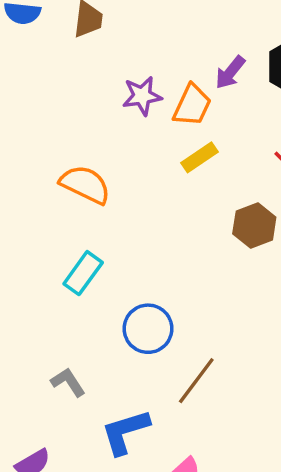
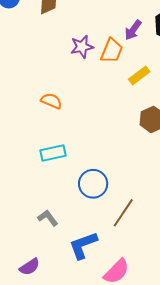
yellow rectangle: (199, 157) -> (139, 76), moved
orange semicircle: (85, 185) -> (51, 101), size x0.7
cyan rectangle: (83, 273) -> (53, 153), turned 45

